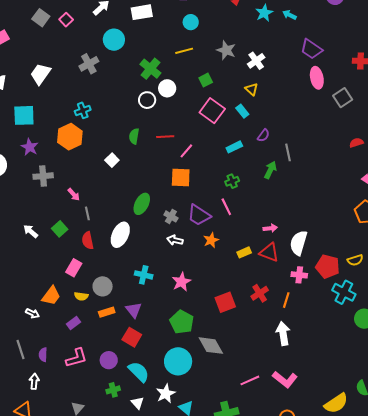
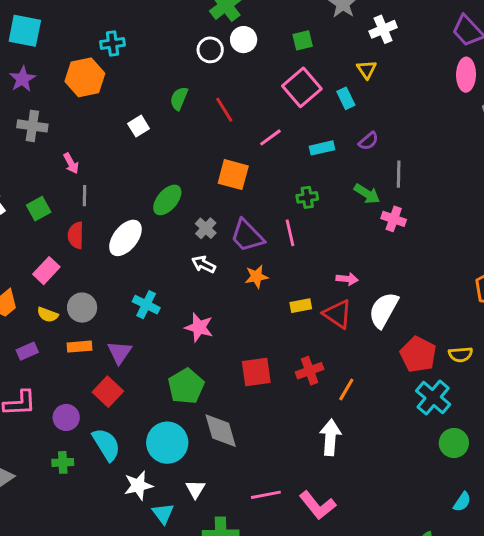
red line: (165, 137) -> (224, 110), turned 48
pink line: (186, 151) -> (270, 137), moved
green arrow: (270, 170) -> (367, 194), turned 84
pink cross: (299, 275) -> (394, 219), moved
pink star: (181, 282) -> (199, 327), turned 30
white triangle: (137, 403) -> (195, 489), moved

